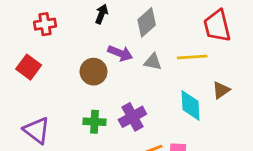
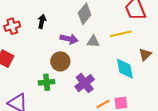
black arrow: (102, 14) -> (42, 21), moved
brown circle: (94, 72) -> (60, 61), moved
green cross: (95, 122) -> (47, 82), moved

